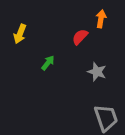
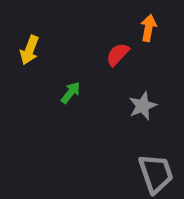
gray star: (97, 72) -> (143, 106), turned 30

